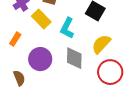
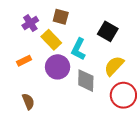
orange rectangle: (15, 39) -> (24, 61), turned 32
purple circle: (40, 59) -> (58, 67), moved

